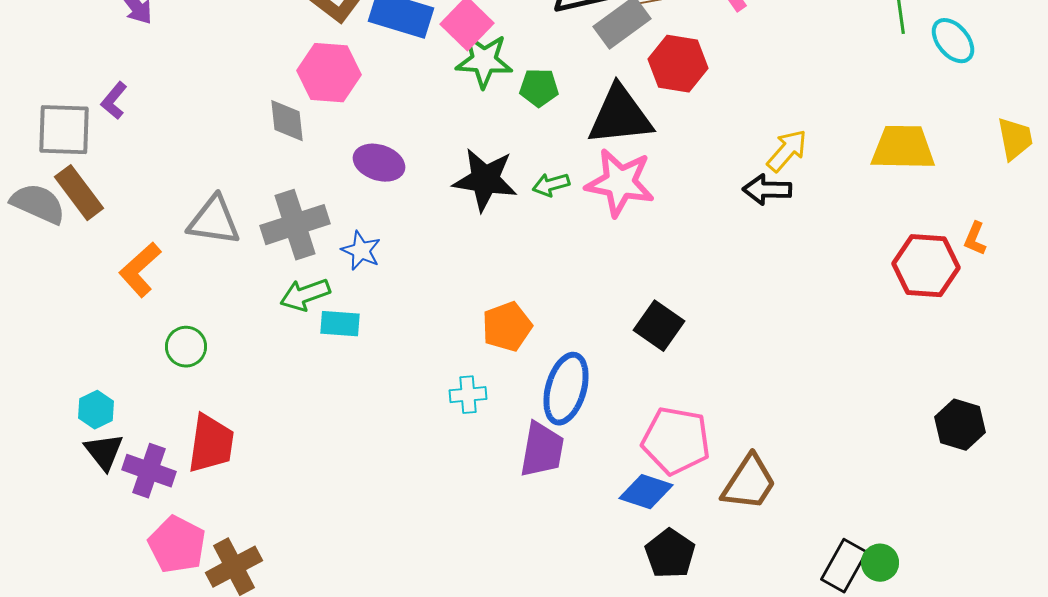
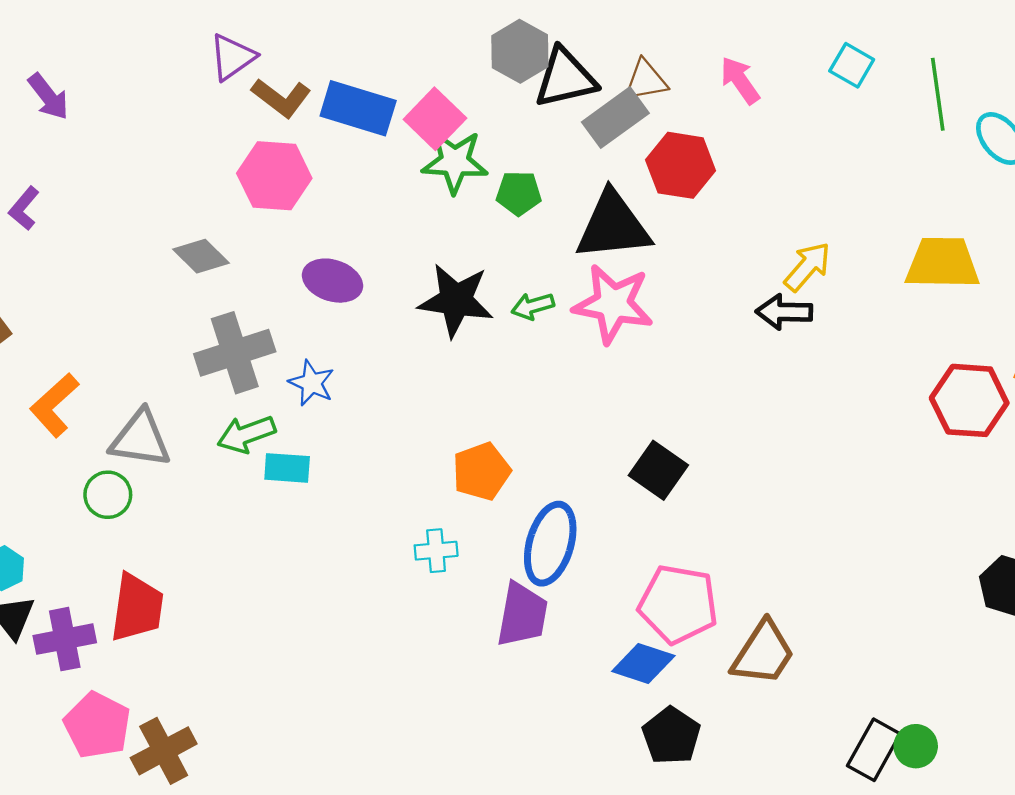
gray diamond: (287, 121) -> (201, 256), moved, turned -39
gray triangle: (214, 221) -> (140, 439), moved
purple cross: (149, 471) -> (65, 639), turned -30

